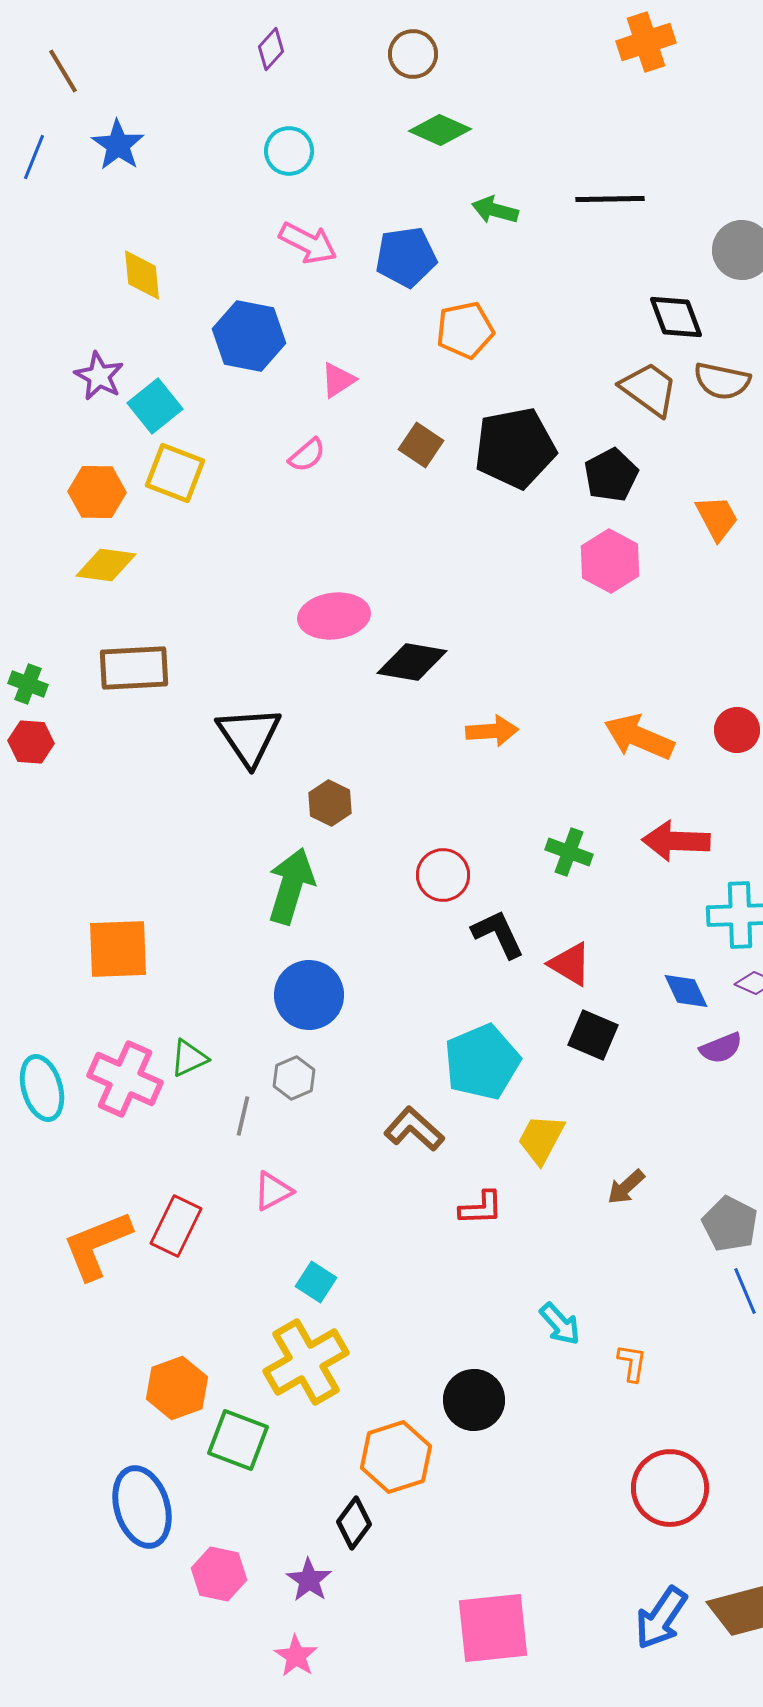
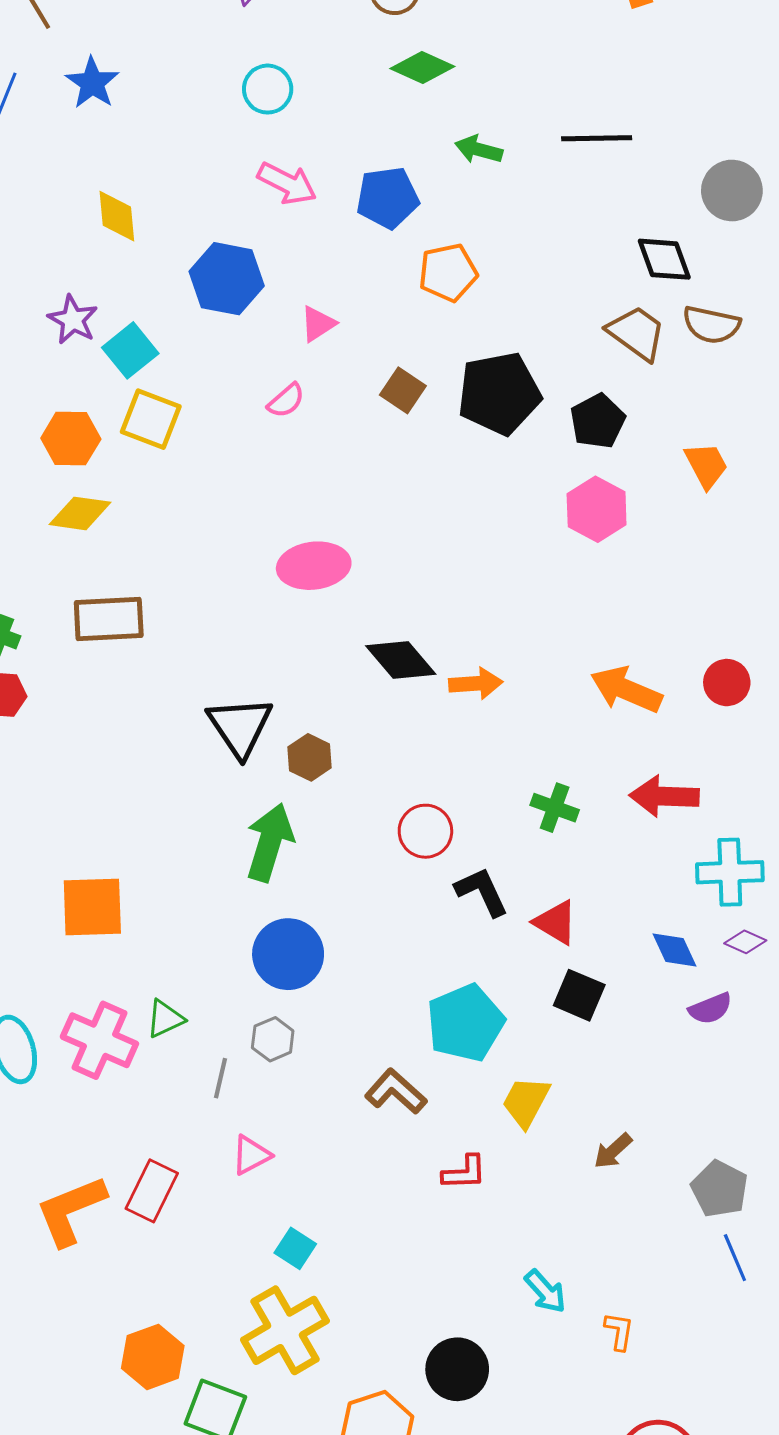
black diamond: (412, 662) -> (401, 660), moved, turned 40
black triangle: (249, 736) -> (240, 727), moved

